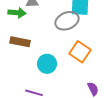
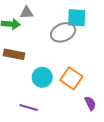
orange square: (80, 52) -> (71, 78), moved

